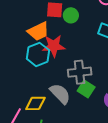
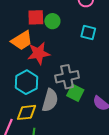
cyan hexagon: (38, 54) -> (26, 82), moved
gray semicircle: (60, 94) -> (50, 100), turned 65

